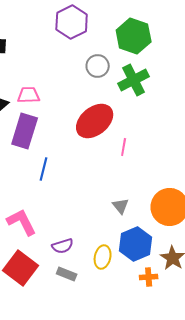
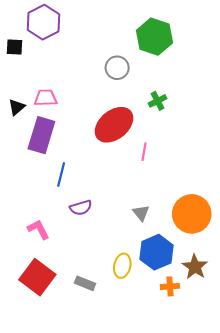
purple hexagon: (72, 22) -> (44, 22), moved
green cross: (134, 80) -> (158, 101), moved, size x0.6
pink L-shape: (22, 222) -> (38, 229), size x0.7
purple semicircle: (63, 246) -> (81, 208), moved

